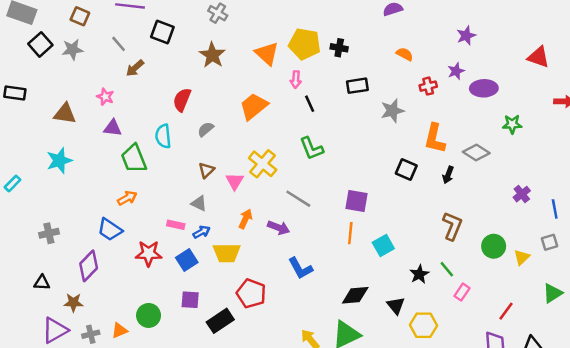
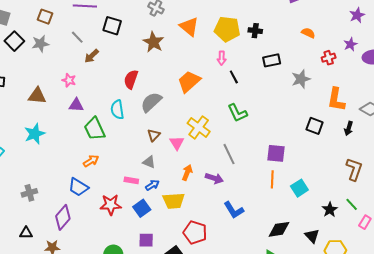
orange triangle: (267, 54) -> (189, 27), moved
gray semicircle: (206, 129) -> (151, 102), size x1.6
gray line: (298, 199) -> (229, 154), turned 35

